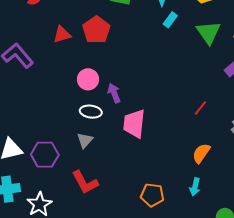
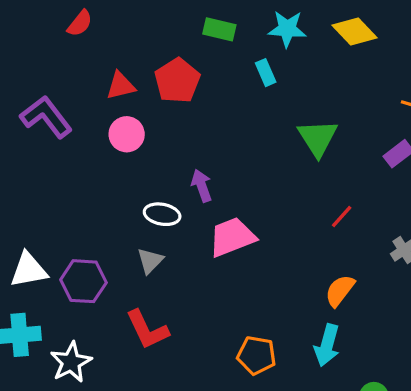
cyan rectangle: (170, 20) -> (266, 73), moved, turned -63
green triangle: (208, 32) -> (318, 138), moved
pink circle: (88, 79) -> (127, 134), moved
pink trapezoid: (134, 124) -> (232, 237), turned 60
cyan arrow: (195, 187) -> (327, 345), size x1.4

